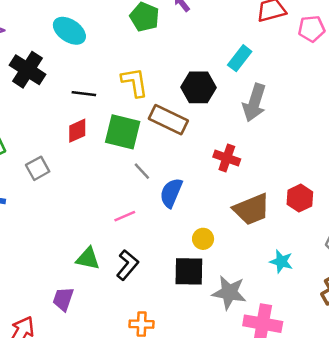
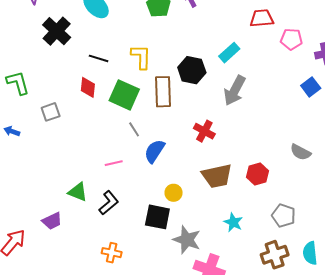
brown rectangle: (168, 120) -> (163, 92), turned 52
red diamond: (77, 131) -> (88, 87), turned -70
purple trapezoid: (63, 299) -> (52, 221), turned -145

